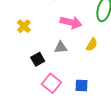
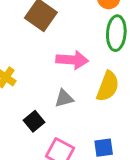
yellow semicircle: (92, 45) -> (108, 86), size x1.5

